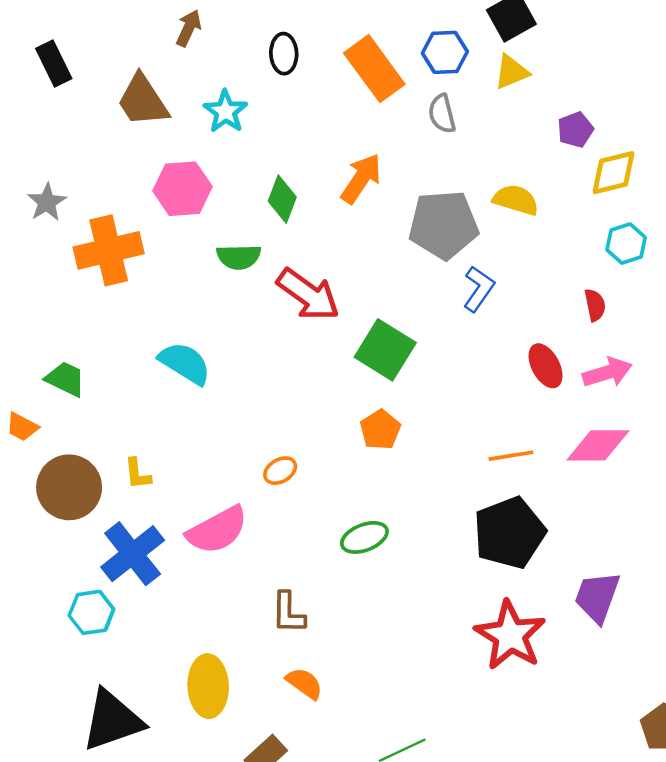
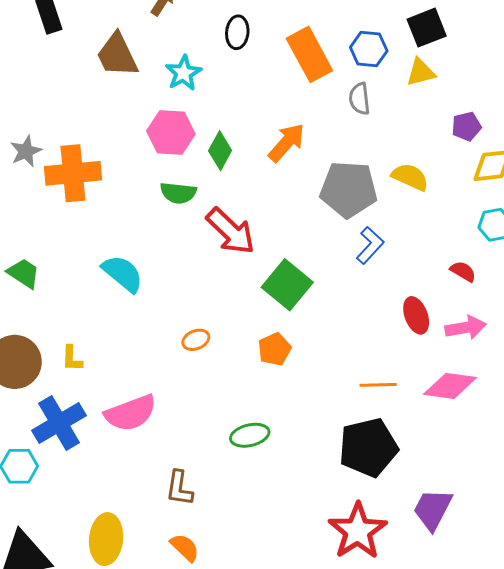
pink hexagon: (182, 189) -> (171, 133), moved
gray star: (47, 202) -> (26, 151), moved
red semicircle: (595, 305) -> (463, 271), turned -56
orange ellipse: (280, 471) -> (196, 340), moved

